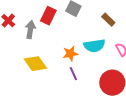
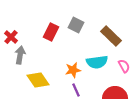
brown rectangle: (108, 20) -> (111, 36), size x1.5
gray arrow: (30, 30) -> (20, 55), moved

